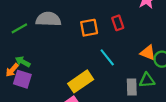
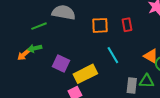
green line: (19, 28) -> (39, 26), moved
green arrow: (23, 62) -> (35, 48), turned -48
purple square: (22, 79) -> (61, 64), moved

